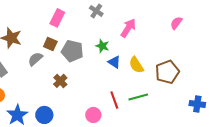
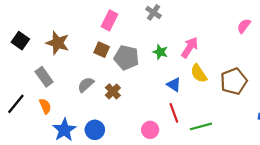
pink arrow: (128, 28) -> (190, 47), moved
gray semicircle: (35, 59) -> (86, 85), moved
blue triangle: (114, 62) -> (174, 85), moved
green line: (138, 97) -> (201, 126), moved

